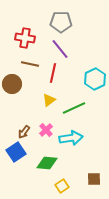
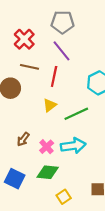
red cross: (25, 38) -> (24, 39), turned 36
pink cross: (46, 130) -> (47, 147), moved
blue square: (16, 152) -> (15, 179), moved, turned -30

